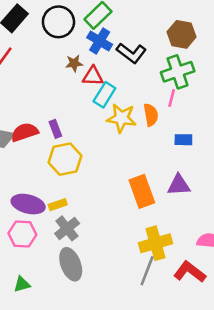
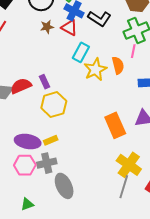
brown star: (74, 63) -> (47, 27), moved
red triangle: (93, 76) -> (69, 28), moved, turned 30
yellow star: (121, 118) -> (95, 70), turned -30
gray cross: (67, 228) -> (47, 163), moved, turned 30
yellow cross: (156, 243) -> (129, 165), turned -35

